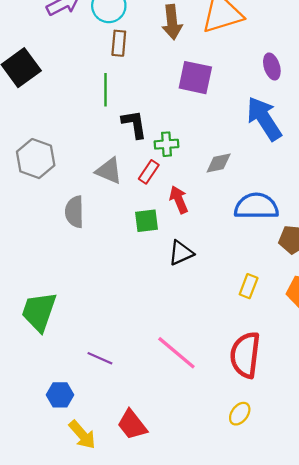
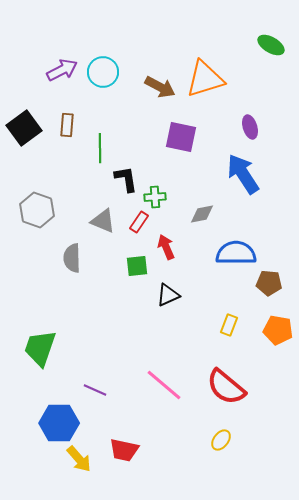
brown arrow: (172, 22) -> (160, 87), turned -56
brown rectangle: (119, 43) -> (67, 125), moved
red semicircle: (245, 355) -> (226, 387), turned -57
blue hexagon: (60, 395) -> (59, 423), size x1.6
red trapezoid: (132, 425) -> (124, 450), turned -40

